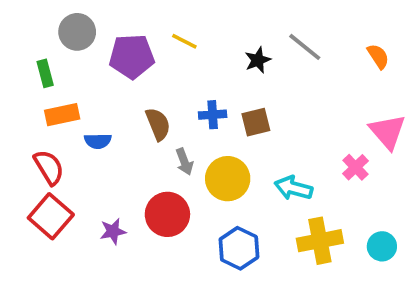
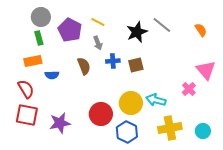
purple pentagon: (132, 56) -> (70, 30), turned 30
black star: (258, 60) -> (137, 32), size x1.5
green rectangle: (45, 73) -> (39, 38), moved
gray arrow: (184, 162) -> (98, 43), moved
yellow circle: (228, 179) -> (131, 103), moved
red circle: (167, 214) -> (101, 114), moved
red square: (51, 216) -> (27, 115), turned -30
purple star: (113, 231) -> (60, 123), size x1.5

